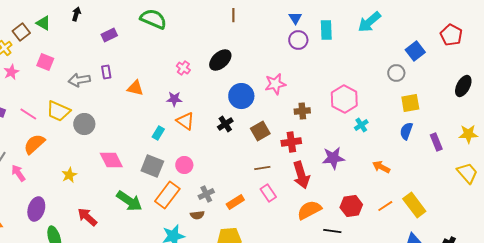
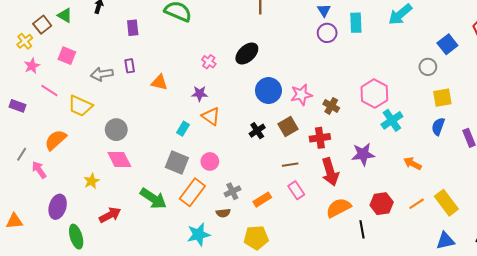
purple rectangle: (109, 35) -> (133, 28), turned -70
pink star: (275, 84) -> (301, 95), moved
brown cross: (302, 111) -> (331, 106), turned 35
pink line: (28, 114) -> (49, 91), moved
gray circle: (84, 124) -> (116, 130), moved
black cross: (225, 124) -> (257, 131), moved
cyan cross: (361, 125) -> (392, 120), size x1.5
pink diamond: (111, 160) -> (119, 159), moved
yellow star: (69, 175) -> (92, 181), moved
red arrow: (87, 217) -> (110, 215), turned 110
black line: (332, 231) -> (362, 229), turned 72

